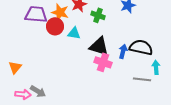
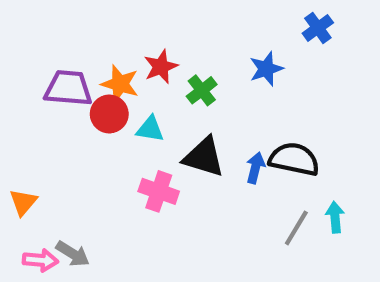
green cross: (98, 15) -> (202, 90), turned 32
pink cross: (103, 62) -> (159, 191), moved
cyan arrow: (156, 67) -> (335, 217), moved
gray line: (142, 79) -> (296, 228), turned -66

